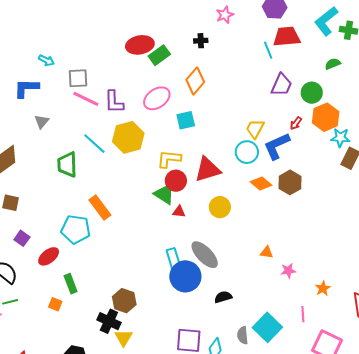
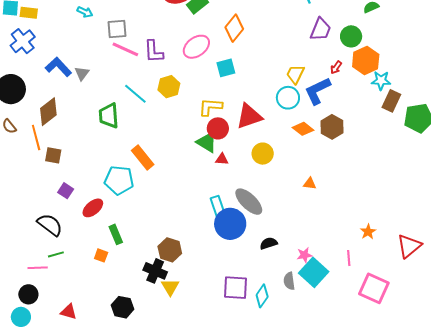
blue L-shape: (26, 88) -> (58, 67), moved, turned 48
yellow hexagon: (128, 137) -> (169, 87), size x0.7
orange triangle: (267, 252) -> (310, 183), moved
pink star: (288, 271) -> (304, 255), moved

